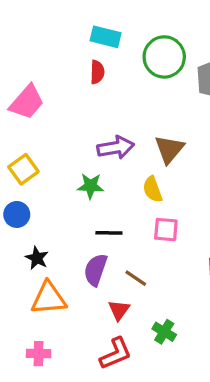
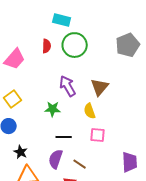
green circle: (164, 57) -> (75, 45), moved
red semicircle: (97, 72) -> (47, 46), moved
purple arrow: (116, 147) -> (68, 86), turned -110

